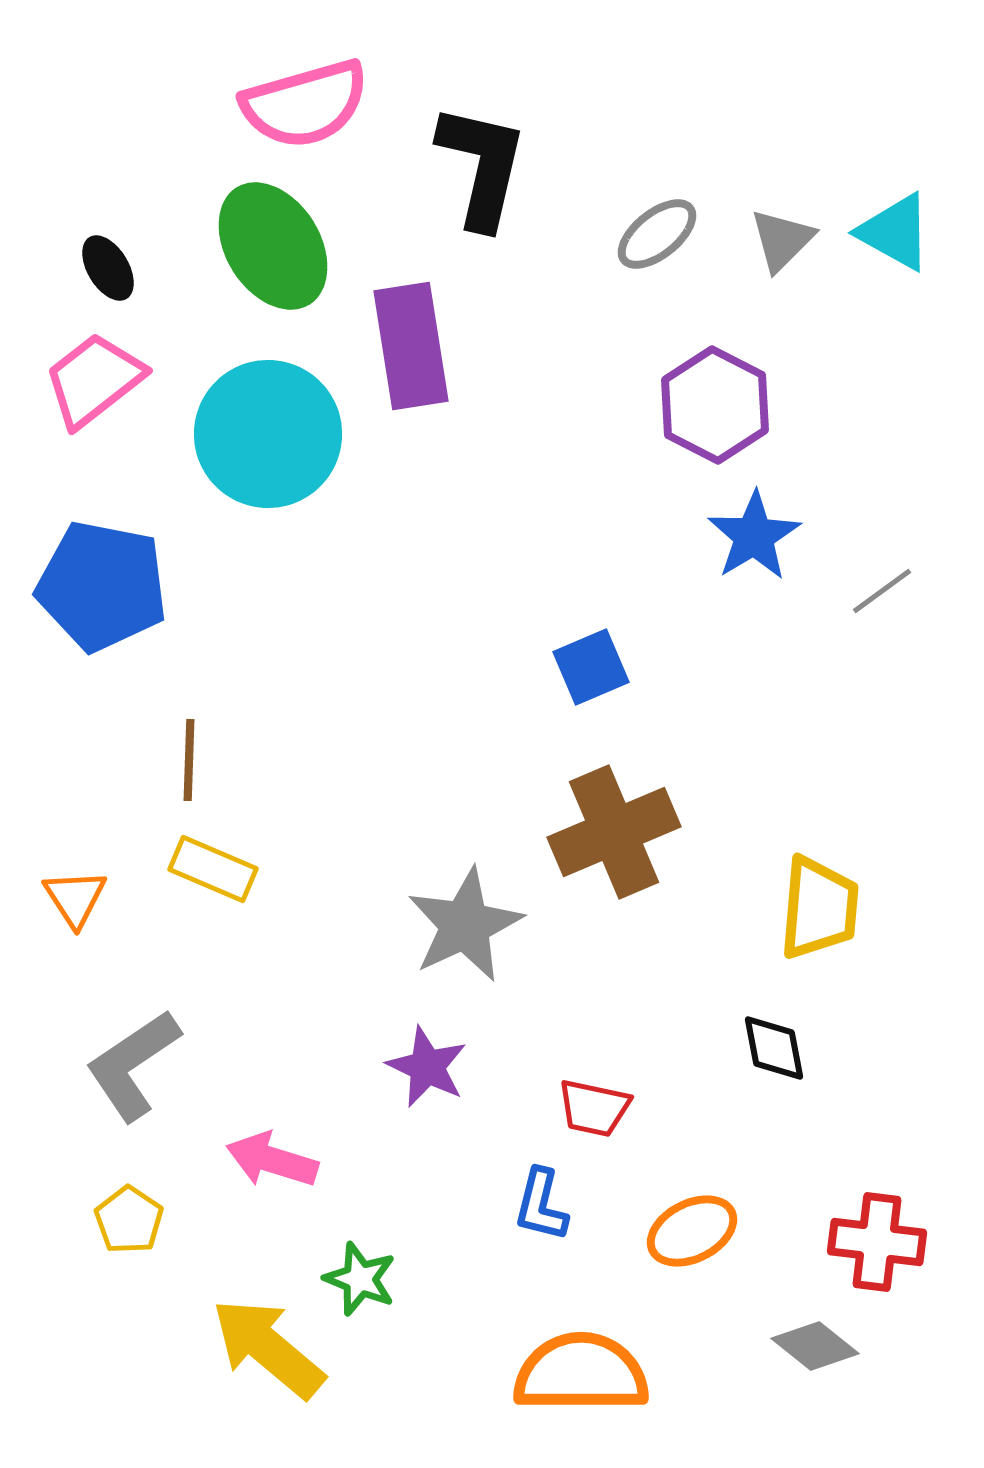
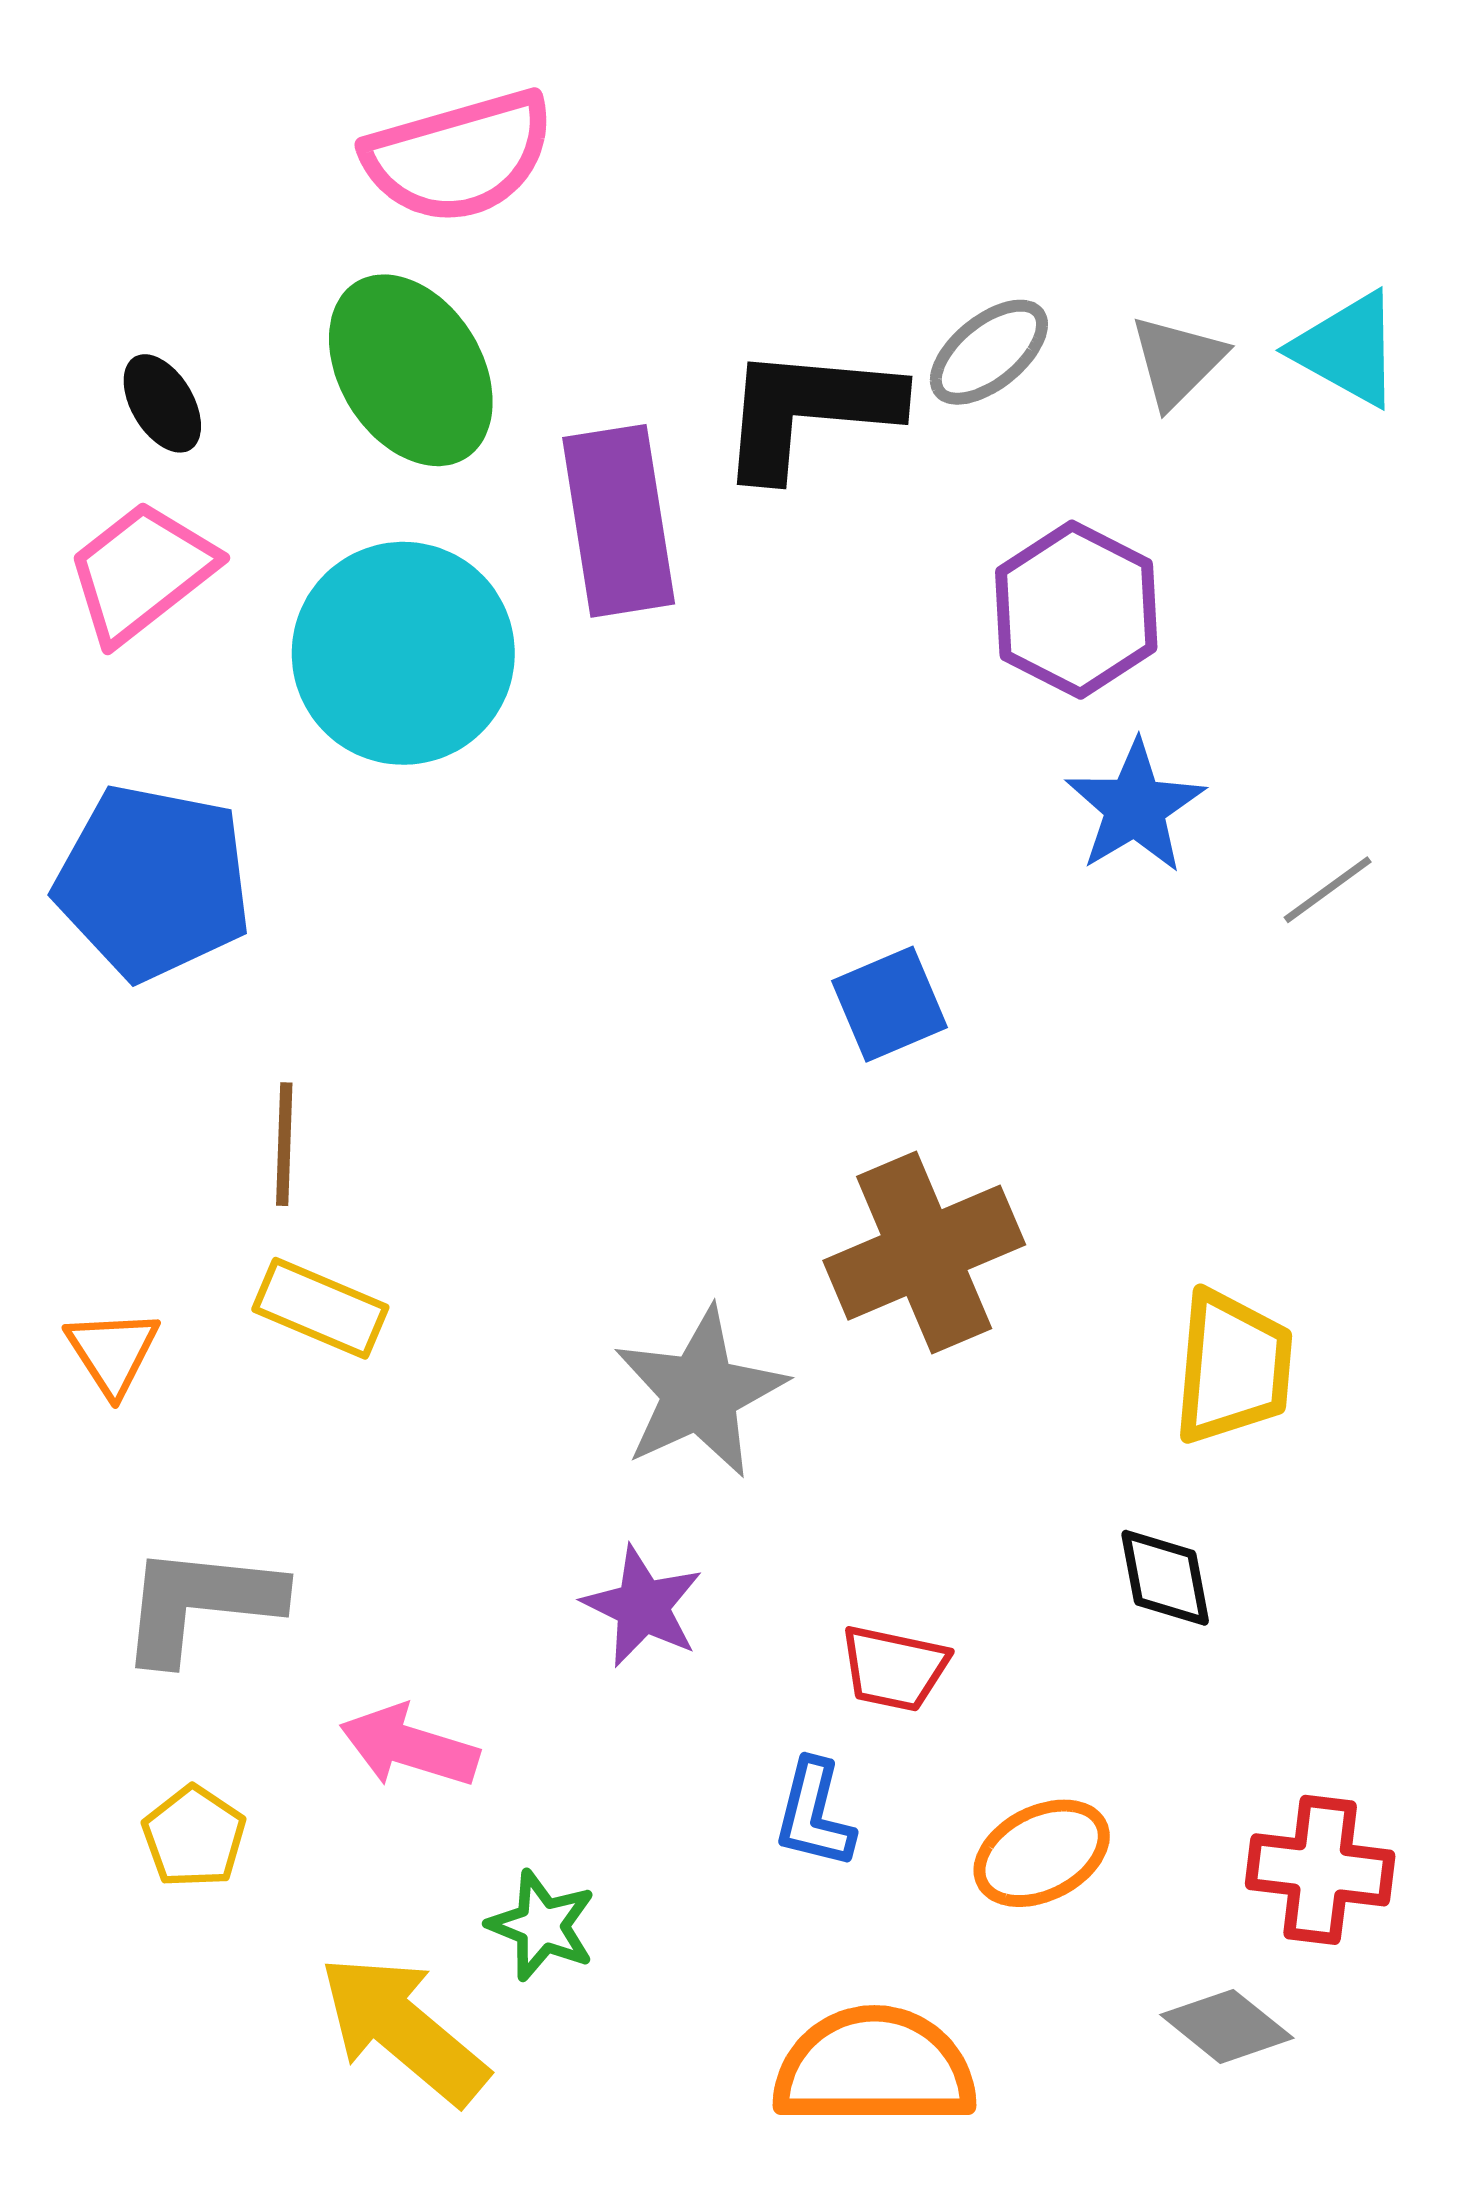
black L-shape: (482, 166) -> (808, 411), moved, turned -98
gray L-shape: (133, 1065) -> (200, 1603), turned 40

